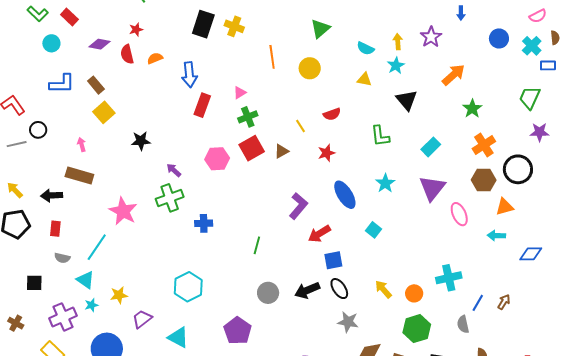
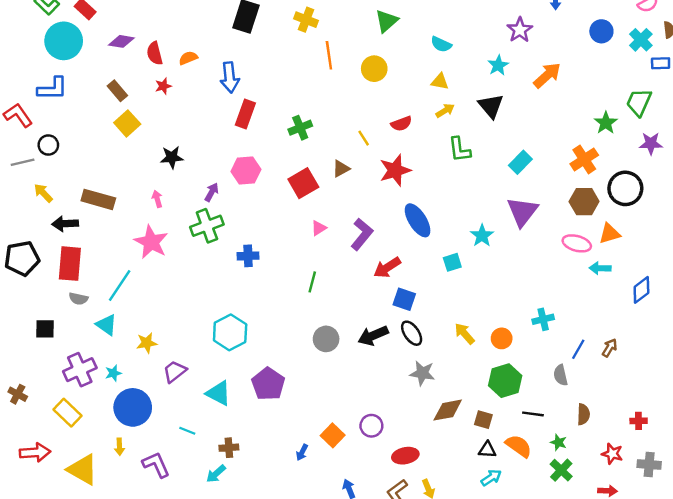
yellow cross: (234, 26) -> (306, 20), moved
red star: (136, 30) -> (163, 86), moved
yellow arrow: (398, 42) -> (445, 111), moved, turned 63
cyan circle: (51, 43) -> (64, 41), size x1.8
cyan star: (396, 66) -> (498, 65), moved
blue L-shape: (62, 84) -> (53, 89), moved
pink triangle: (240, 93) -> (319, 228), moved
green star: (472, 109) -> (606, 123), moved
pink arrow: (82, 145) -> (157, 199), moved
red square: (252, 148) -> (303, 183), moved
red star: (326, 153) -> (395, 170), size x1.5
pink hexagon: (217, 159) -> (246, 170), moved
purple arrow: (174, 170) -> (212, 192), turned 77
cyan star: (385, 183) -> (482, 236), moved
yellow arrow: (15, 190) -> (43, 193), moved
pink ellipse: (459, 214) -> (577, 243), moved, turned -50
red rectangle: (55, 229) -> (70, 264), size x1.8
cyan square: (374, 230) -> (452, 262), turned 35
blue diamond: (531, 254) -> (641, 290), turned -35
blue square: (333, 260) -> (404, 299), turned 30
cyan cross: (449, 278) -> (543, 319), size x0.7
cyan star: (91, 305) -> (113, 373), moved
brown cross: (16, 323) -> (18, 394), moved
purple pentagon: (238, 331) -> (268, 384), moved

